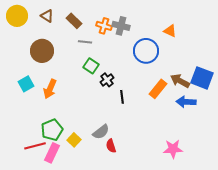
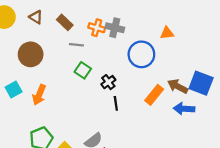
orange triangle: (170, 31) -> (167, 33), turned -32
black cross: (107, 80) -> (108, 82), moved

